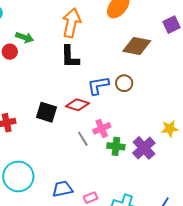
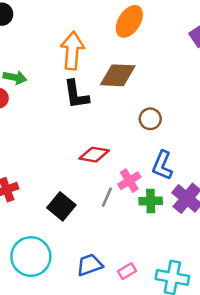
brown diamond: (137, 46) -> (118, 75), moved
blue L-shape: (98, 86) -> (162, 165), moved, turned -50
black square: (47, 112) -> (61, 206), moved, turned 30
gray line: (83, 139) -> (107, 197), turned 63

